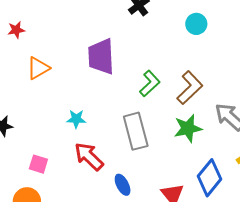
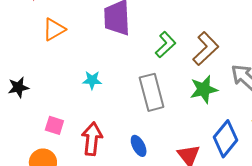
red arrow: (89, 156) -> (92, 139), moved, turned 52

